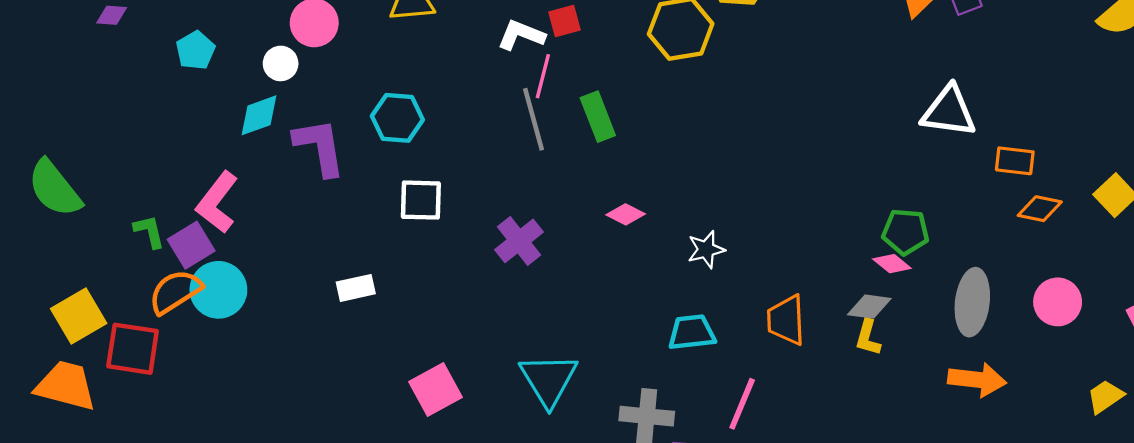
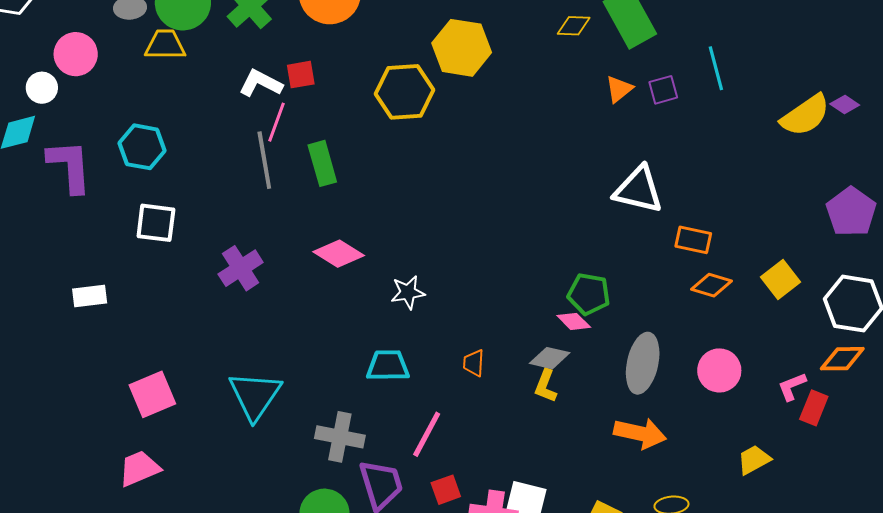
pink diamond: (626, 214) -> (339, 254), size x1.4
orange trapezoid: (786, 320) -> (474, 363), size x0.6

